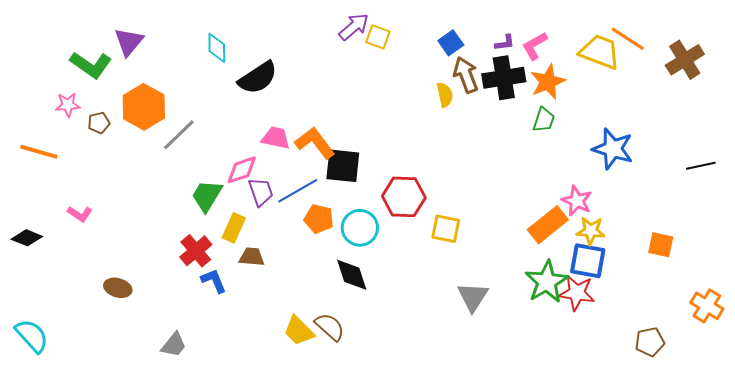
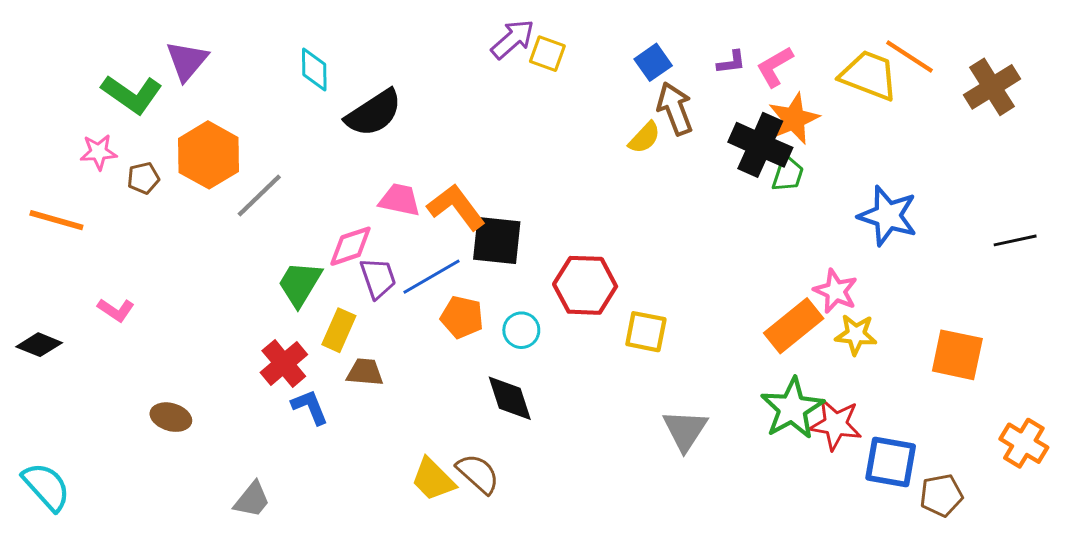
black cross: (504, 78) -> (760, 145), moved, turned 33
yellow semicircle: (445, 95) -> (644, 138), turned 55
cyan circle: (360, 228) -> (521, 330), size x0.7
orange square: (661, 245) -> (957, 355), size x1.4
blue square: (588, 261) -> (891, 462), moved

